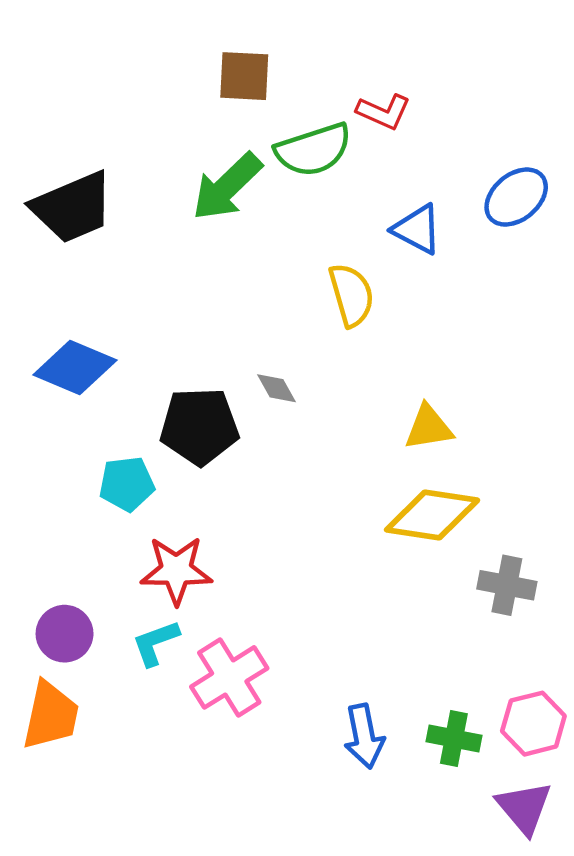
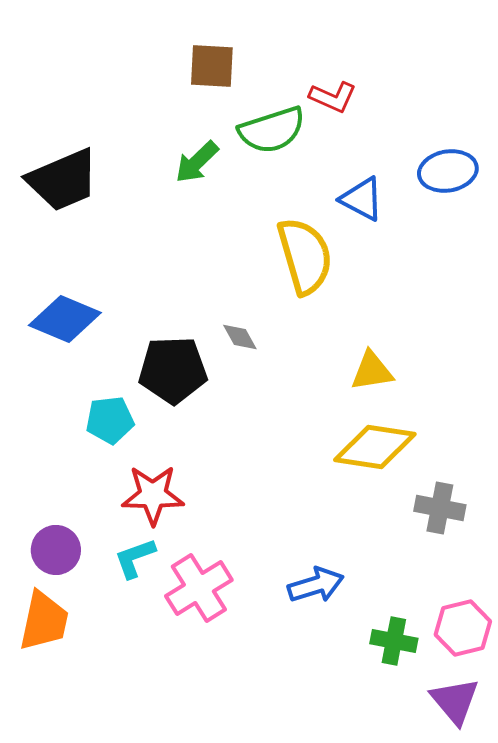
green arrow: (227, 187) -> (197, 162), size x0.7
blue ellipse: (516, 197) -> (448, 171), turned 30
yellow semicircle: (351, 295) -> (305, 256), size x1.4
blue arrow: (364, 736) -> (316, 585), moved, turned -96

